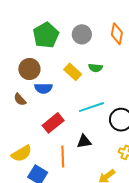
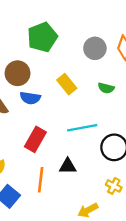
gray circle: (82, 34) -> (95, 48), moved
green semicircle: (95, 68) -> (106, 88), moved
red rectangle: (53, 123) -> (35, 139), turned -30

